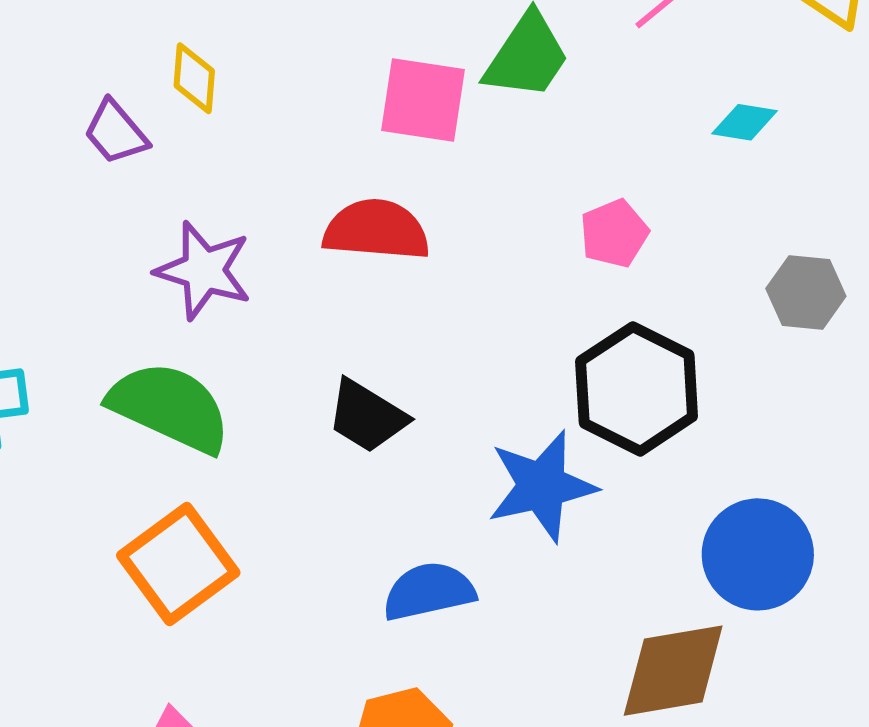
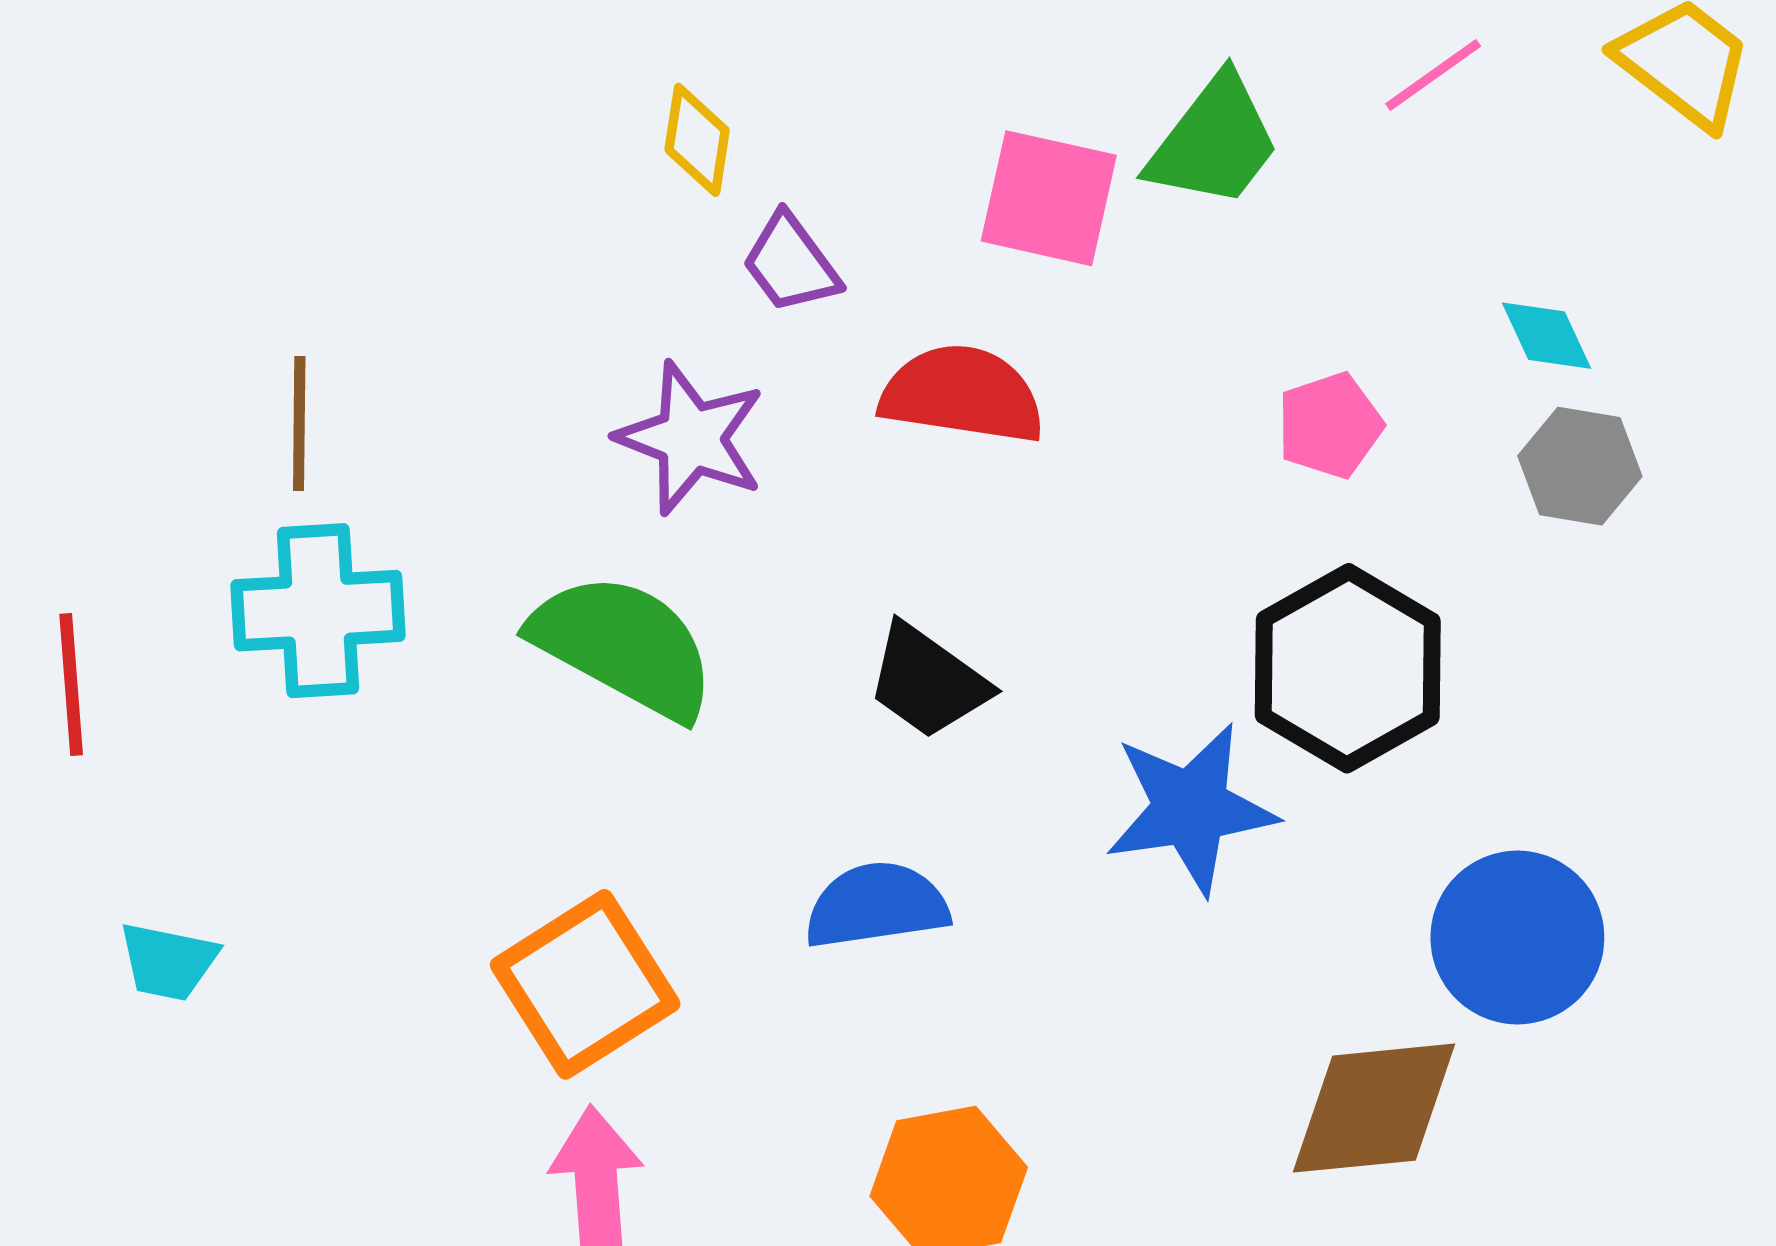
cyan diamond: (745, 122) -> (1546, 336), moved, turned 52
purple trapezoid: (116, 132) -> (791, 263), moved
gray hexagon: (806, 292) -> (1580, 466), moved
orange square: (178, 564) -> (585, 984), moved
blue semicircle: (429, 591) -> (877, 905), moved

